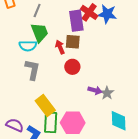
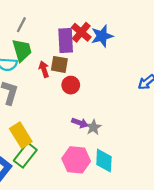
blue star: (107, 14) -> (102, 36), turned -30
red circle: (72, 67) -> (71, 85), moved
green rectangle: (51, 122) -> (25, 155), turned 30
pink hexagon: (73, 123) -> (76, 160), moved

